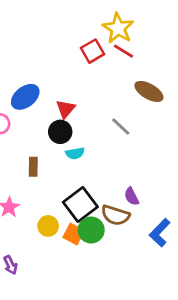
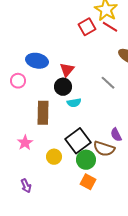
blue ellipse: (25, 97) -> (37, 61), turned 50
brown rectangle: (33, 167) -> (43, 113), size x1.6
orange square: (74, 234) -> (88, 182), moved

